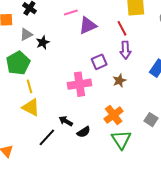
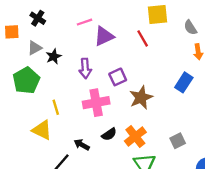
purple arrow: (125, 50) -> (85, 68), moved
brown star: (119, 81) -> (141, 98), size x1.5
yellow line: (30, 86) -> (56, 107), moved
gray square: (151, 120) -> (178, 141), turned 32
black semicircle: (84, 132) -> (109, 134), moved

